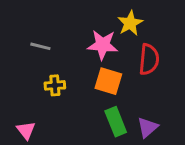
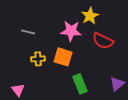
red semicircle: (149, 59) -> (103, 41), turned 110
orange square: (108, 81) -> (63, 57), moved
purple triangle: (148, 127) -> (117, 84), moved

